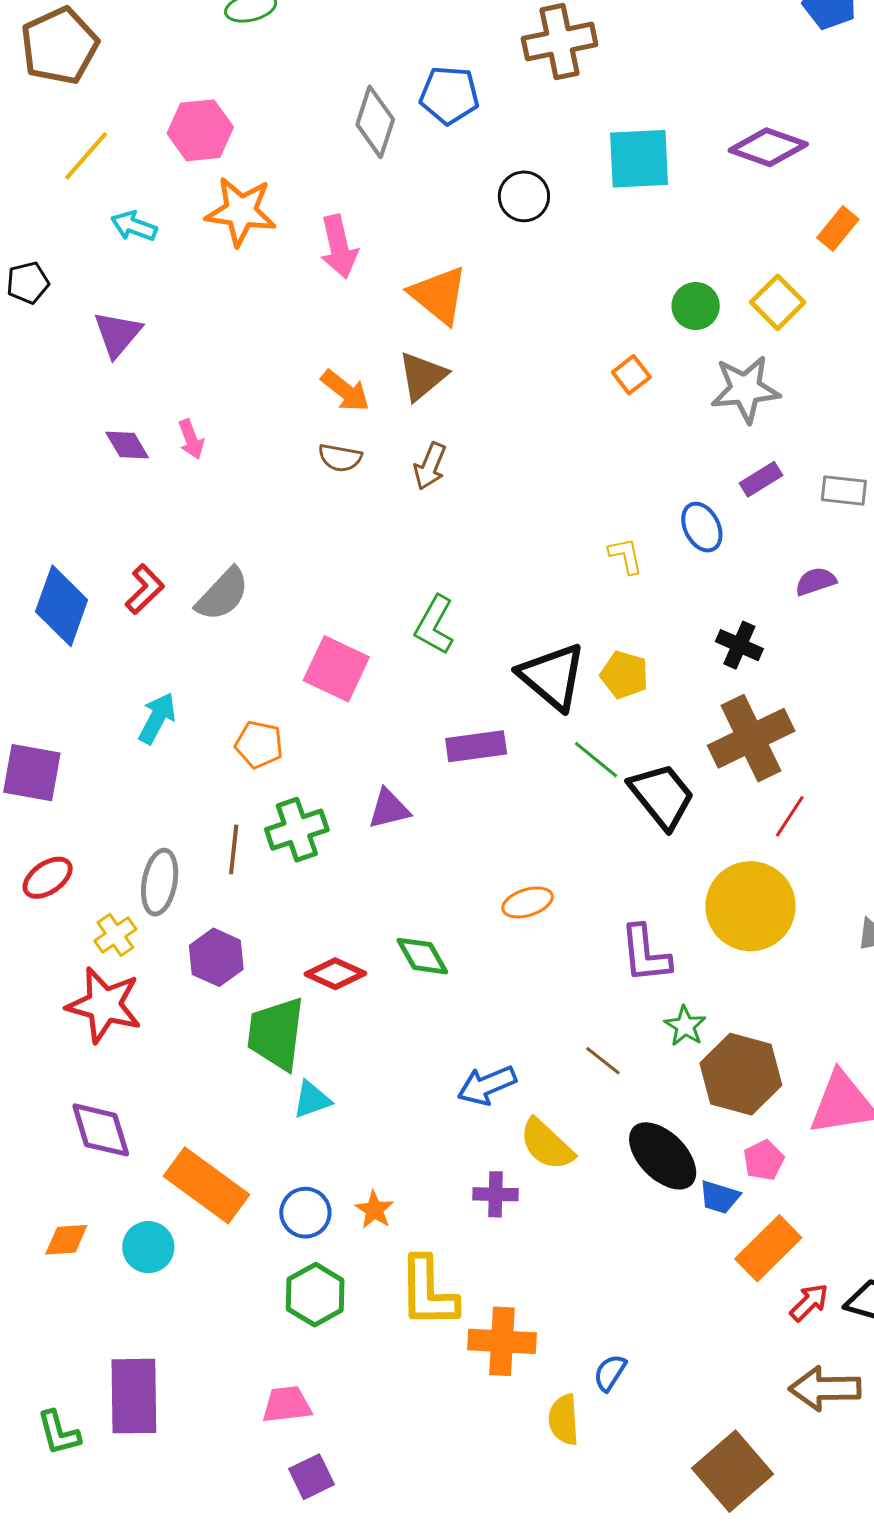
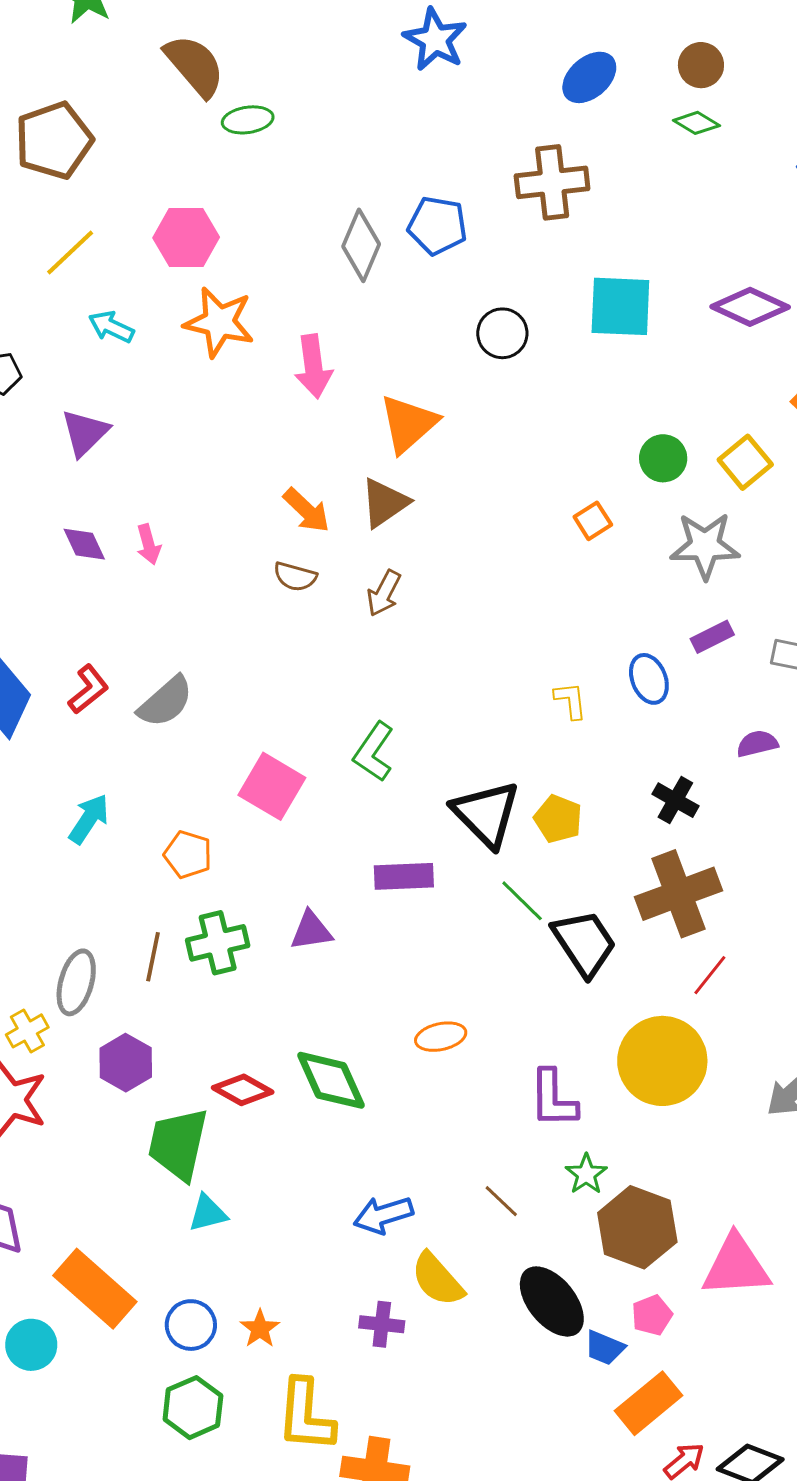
orange triangle: (439, 295) -> (408, 424), turned 34
green diamond: (422, 956) -> (331, 1080), size x1.4

